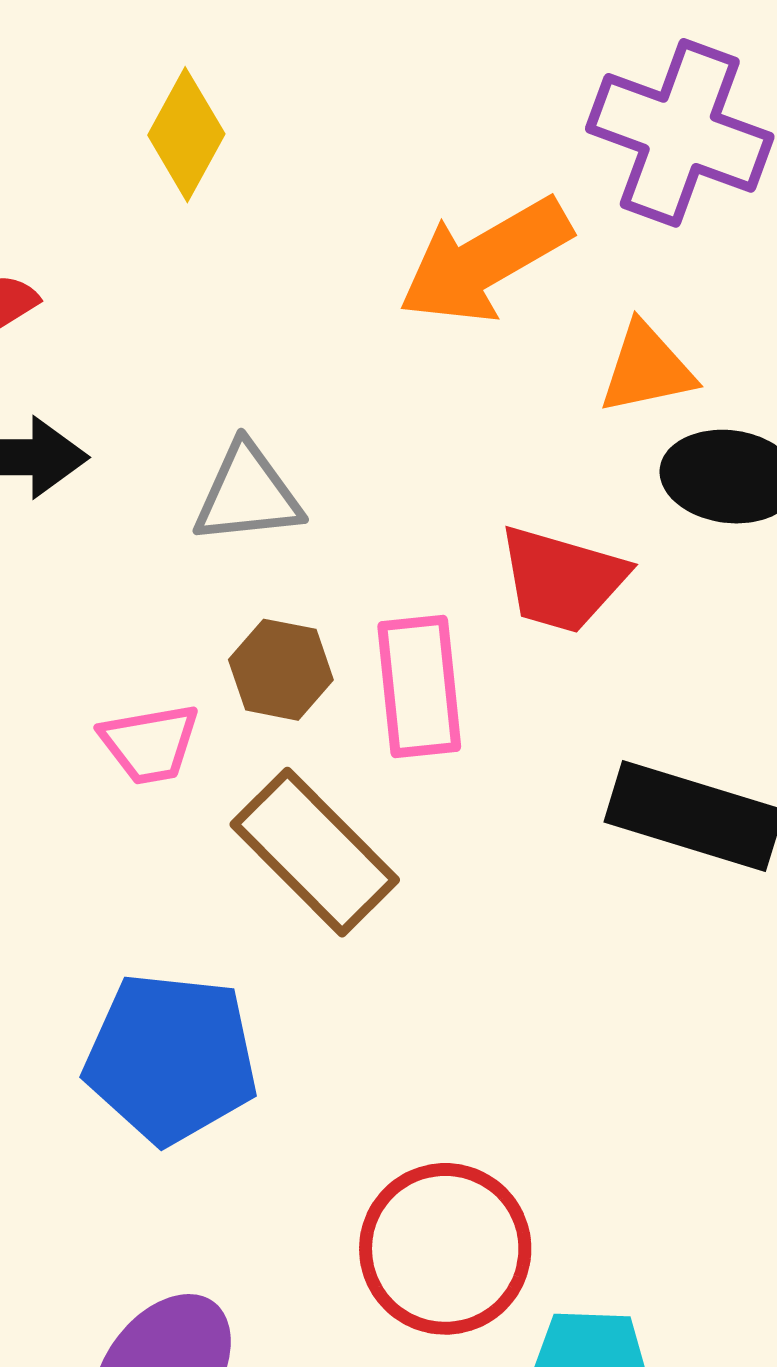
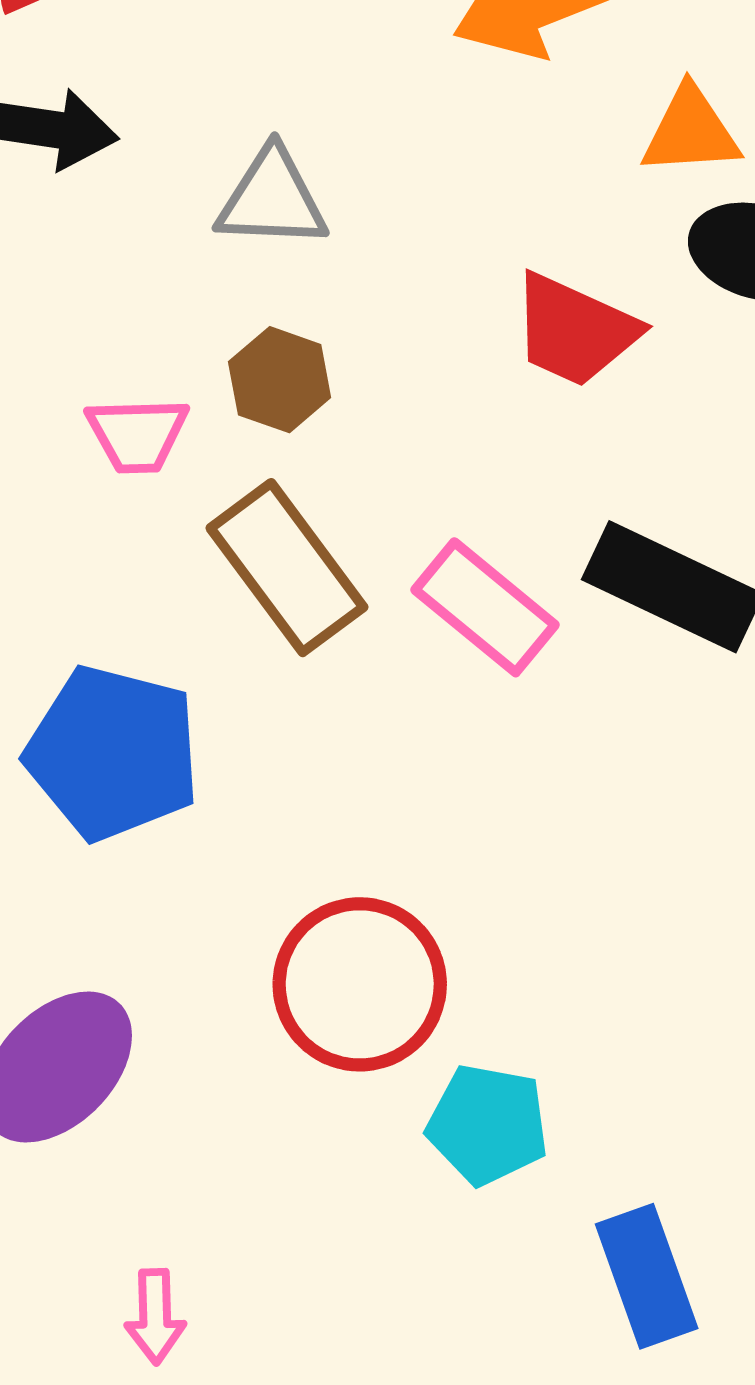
pink rectangle: (419, 687) -> (485, 607), moved, turned -53

